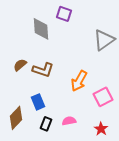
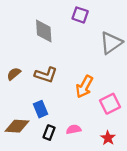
purple square: (64, 14) -> (80, 15), moved
brown semicircle: (20, 65) -> (14, 74), moved
brown diamond: (16, 118) -> (17, 126), turned 50

